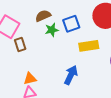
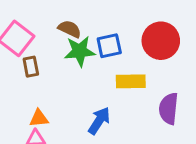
brown semicircle: (43, 16) -> (70, 29), turned 42
green star: (52, 30) -> (80, 51), size x1.5

